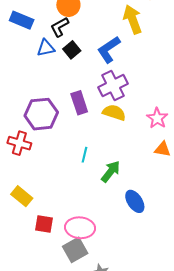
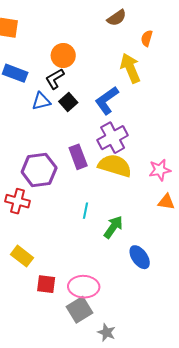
yellow semicircle: (114, 113) -> (115, 166), size x1.4
pink star: (157, 118) -> (160, 170), turned 30

